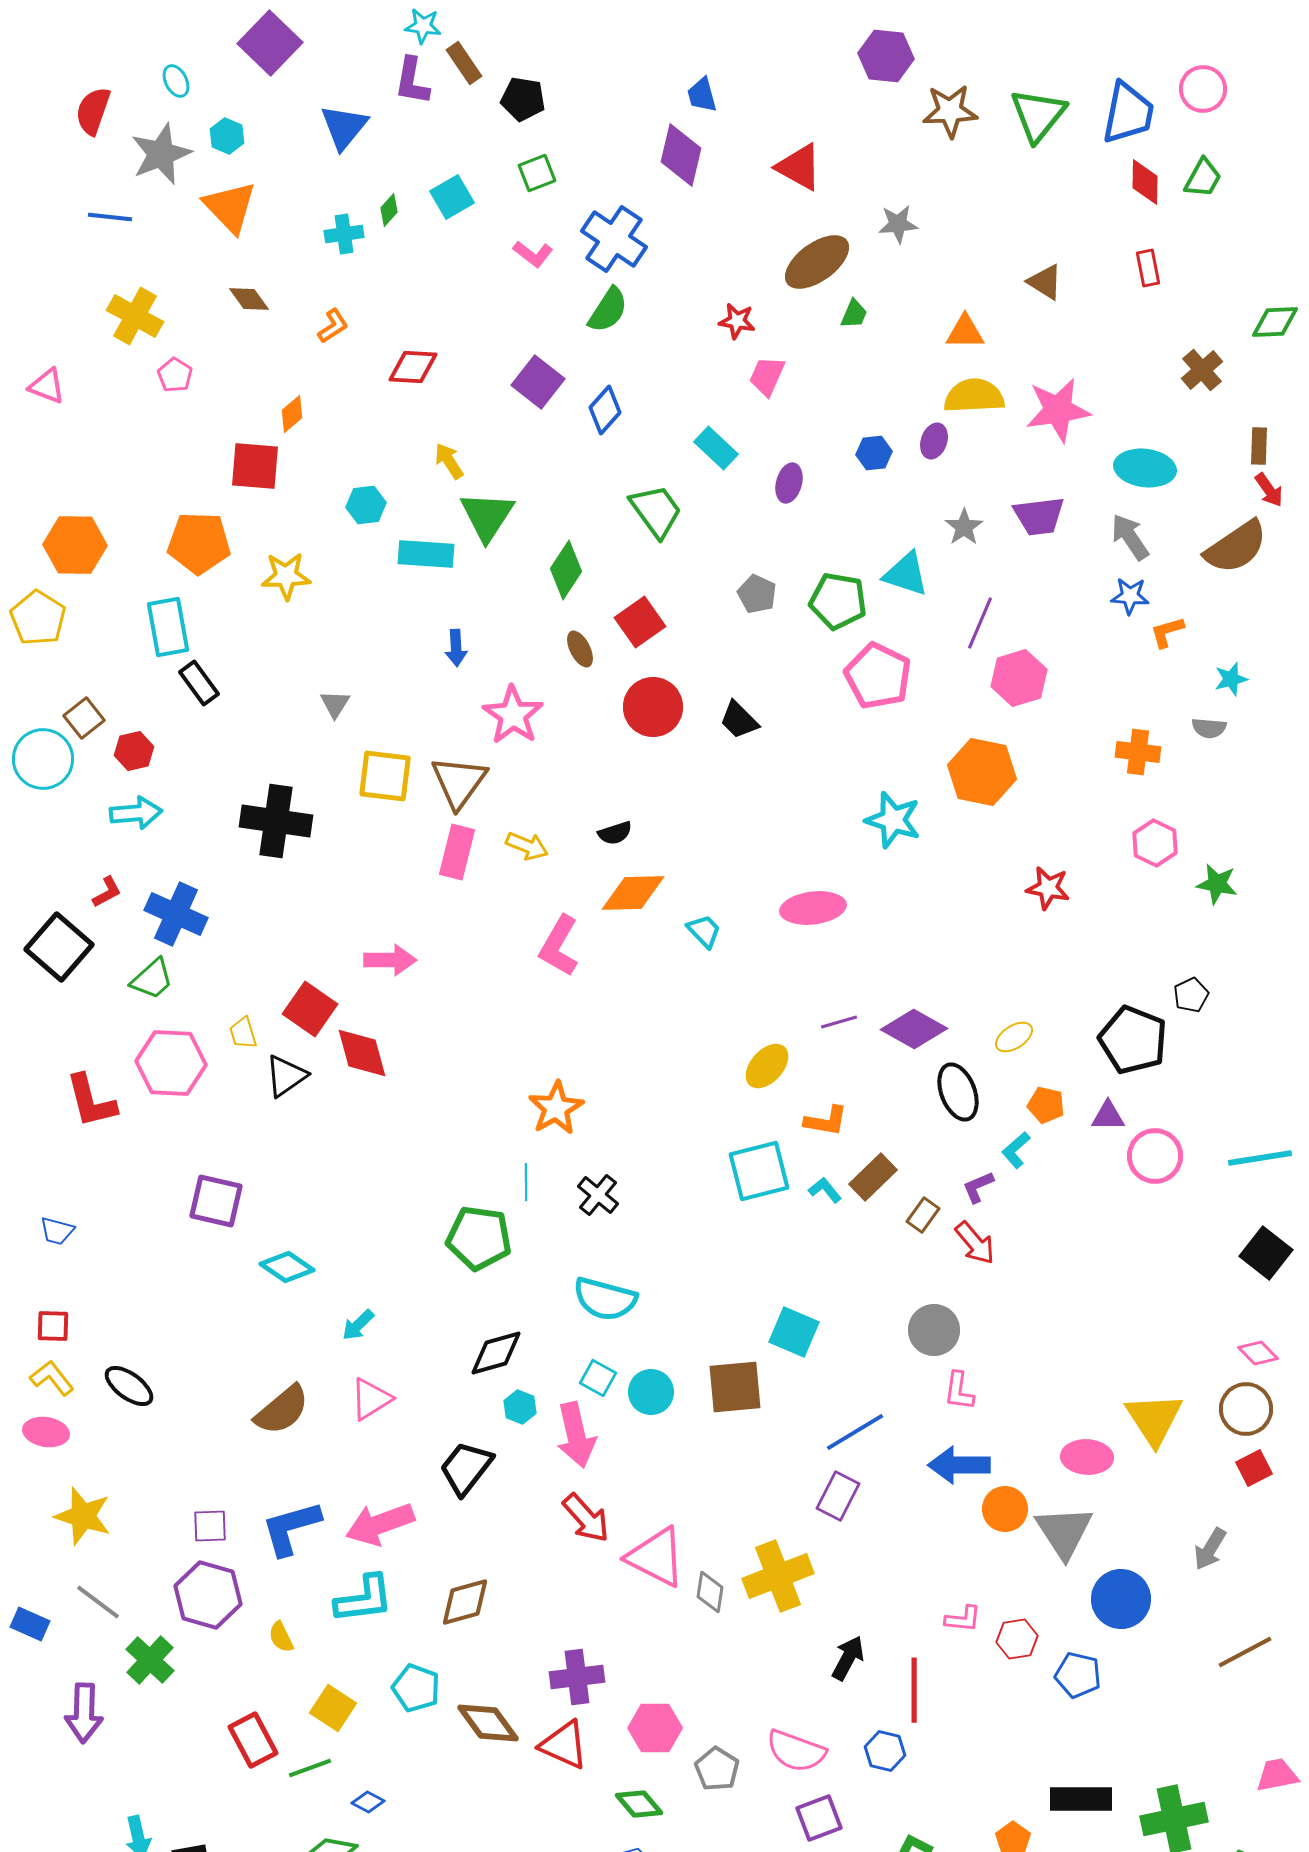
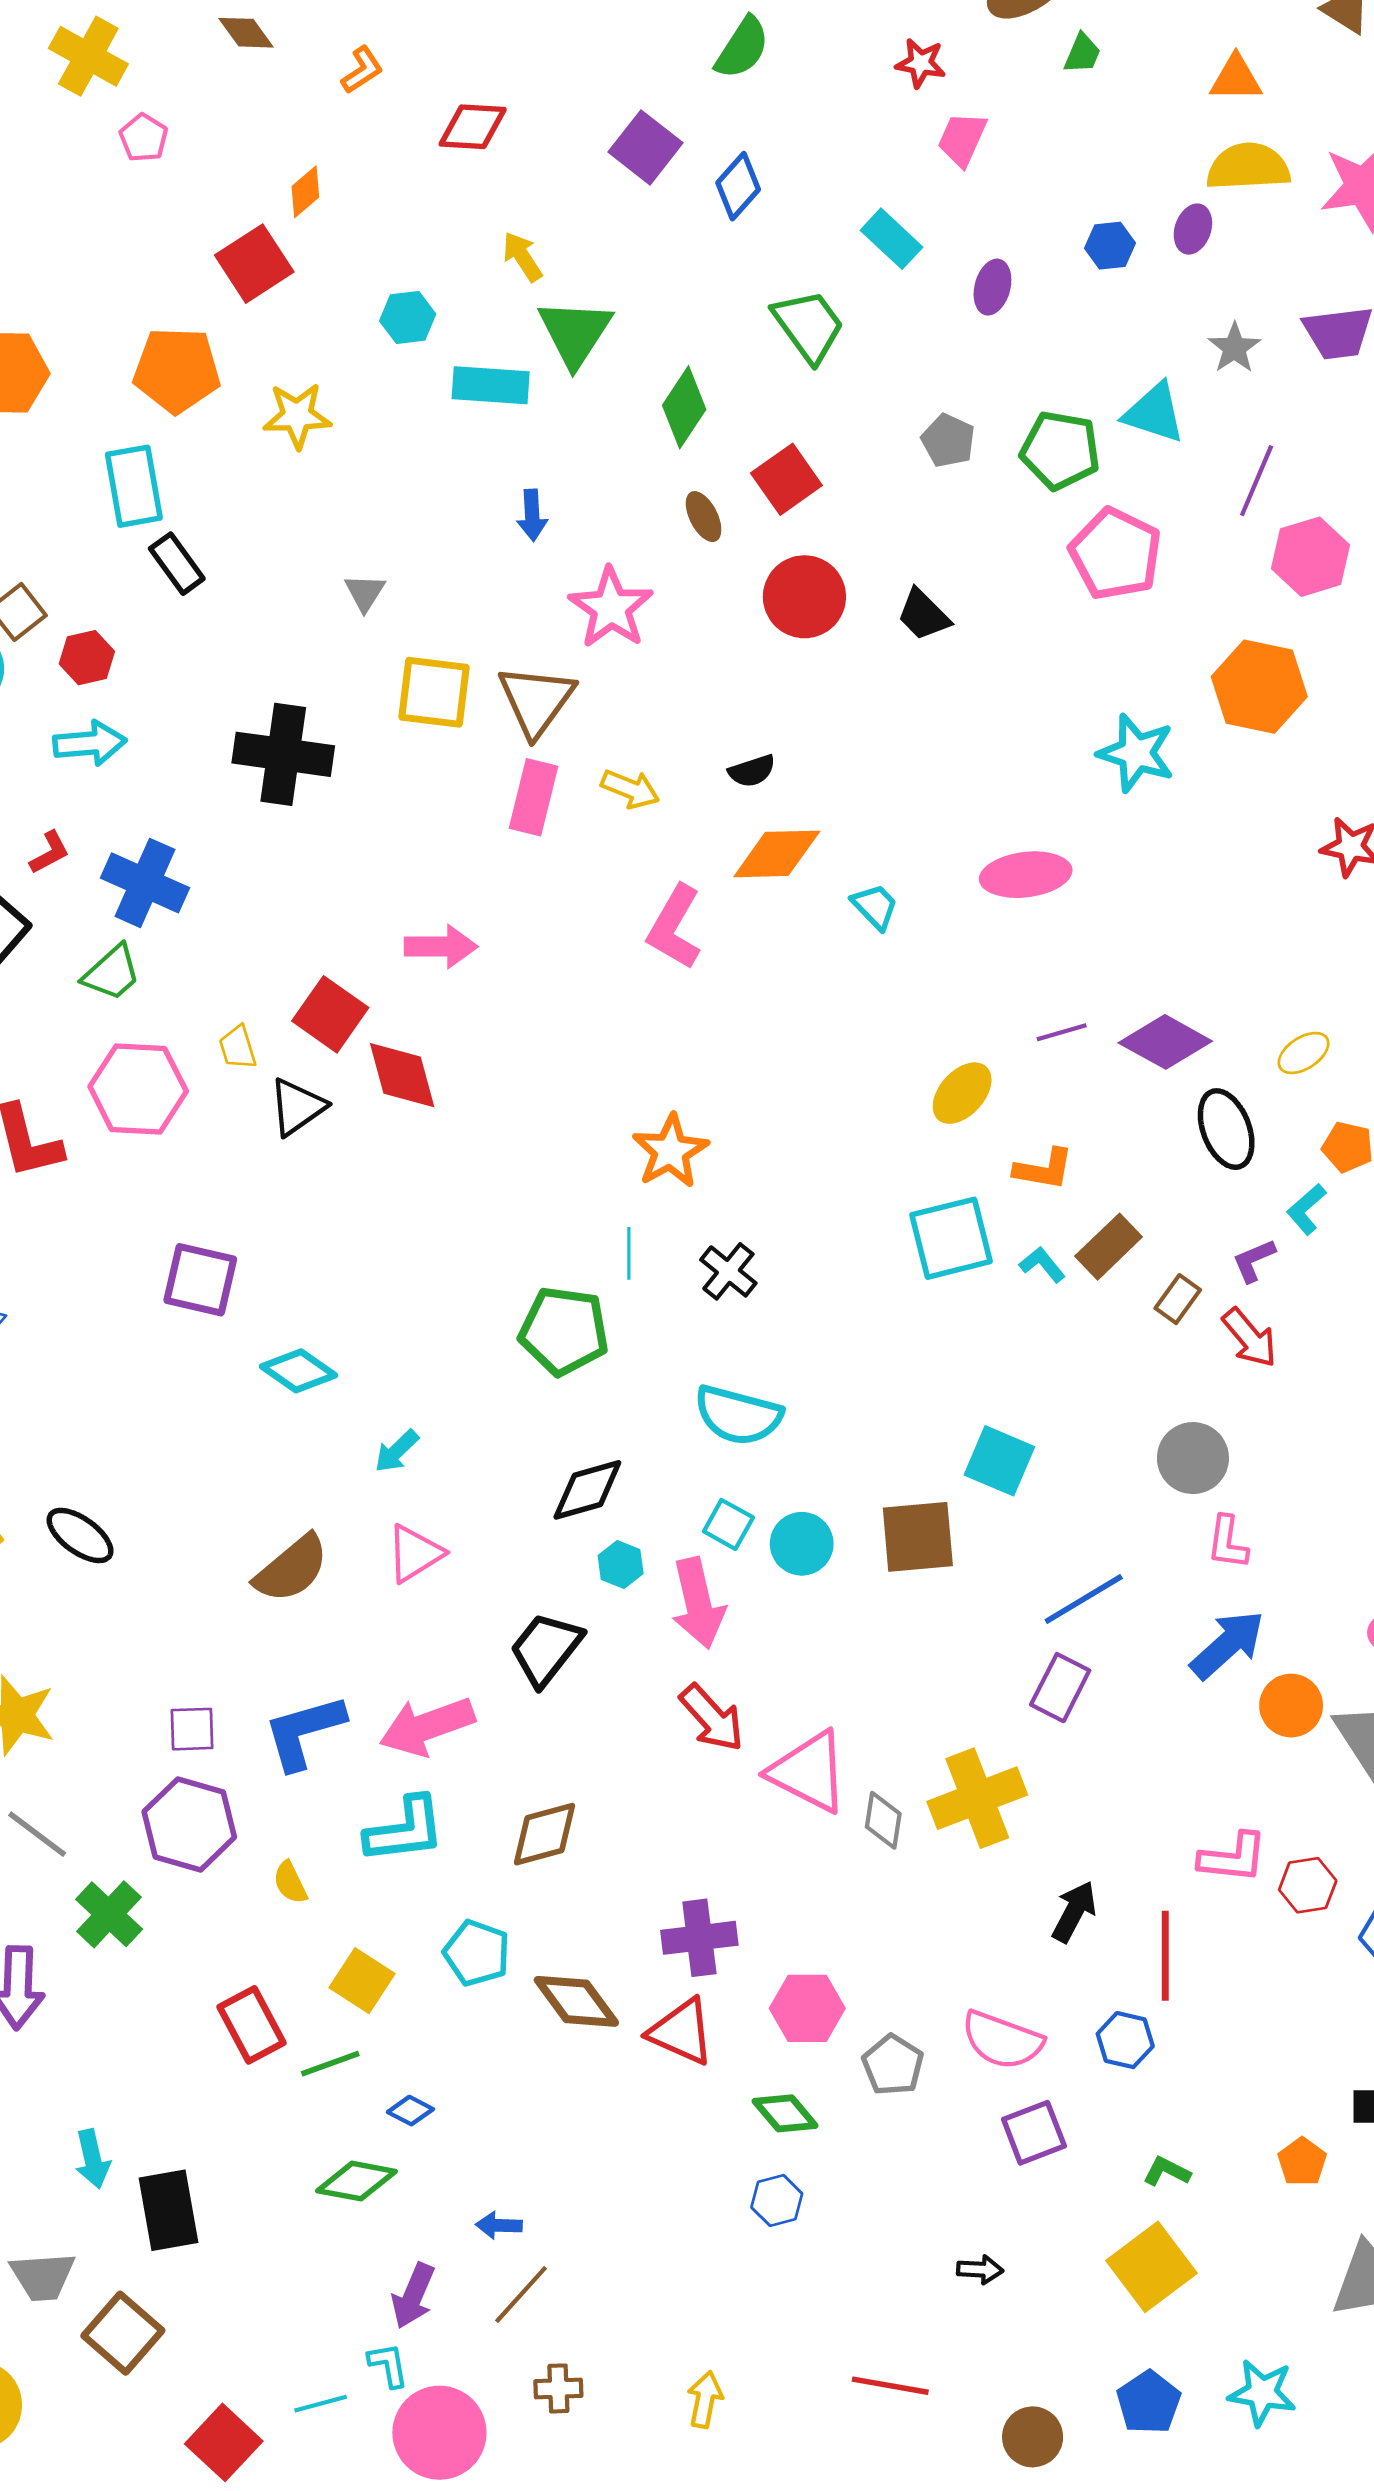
red square: (255, 466) -> (254, 264), turned -38
blue arrow: (959, 1465) -> (1228, 1645), turned 138
pink L-shape: (963, 1619) -> (1233, 1858), size x1.4

